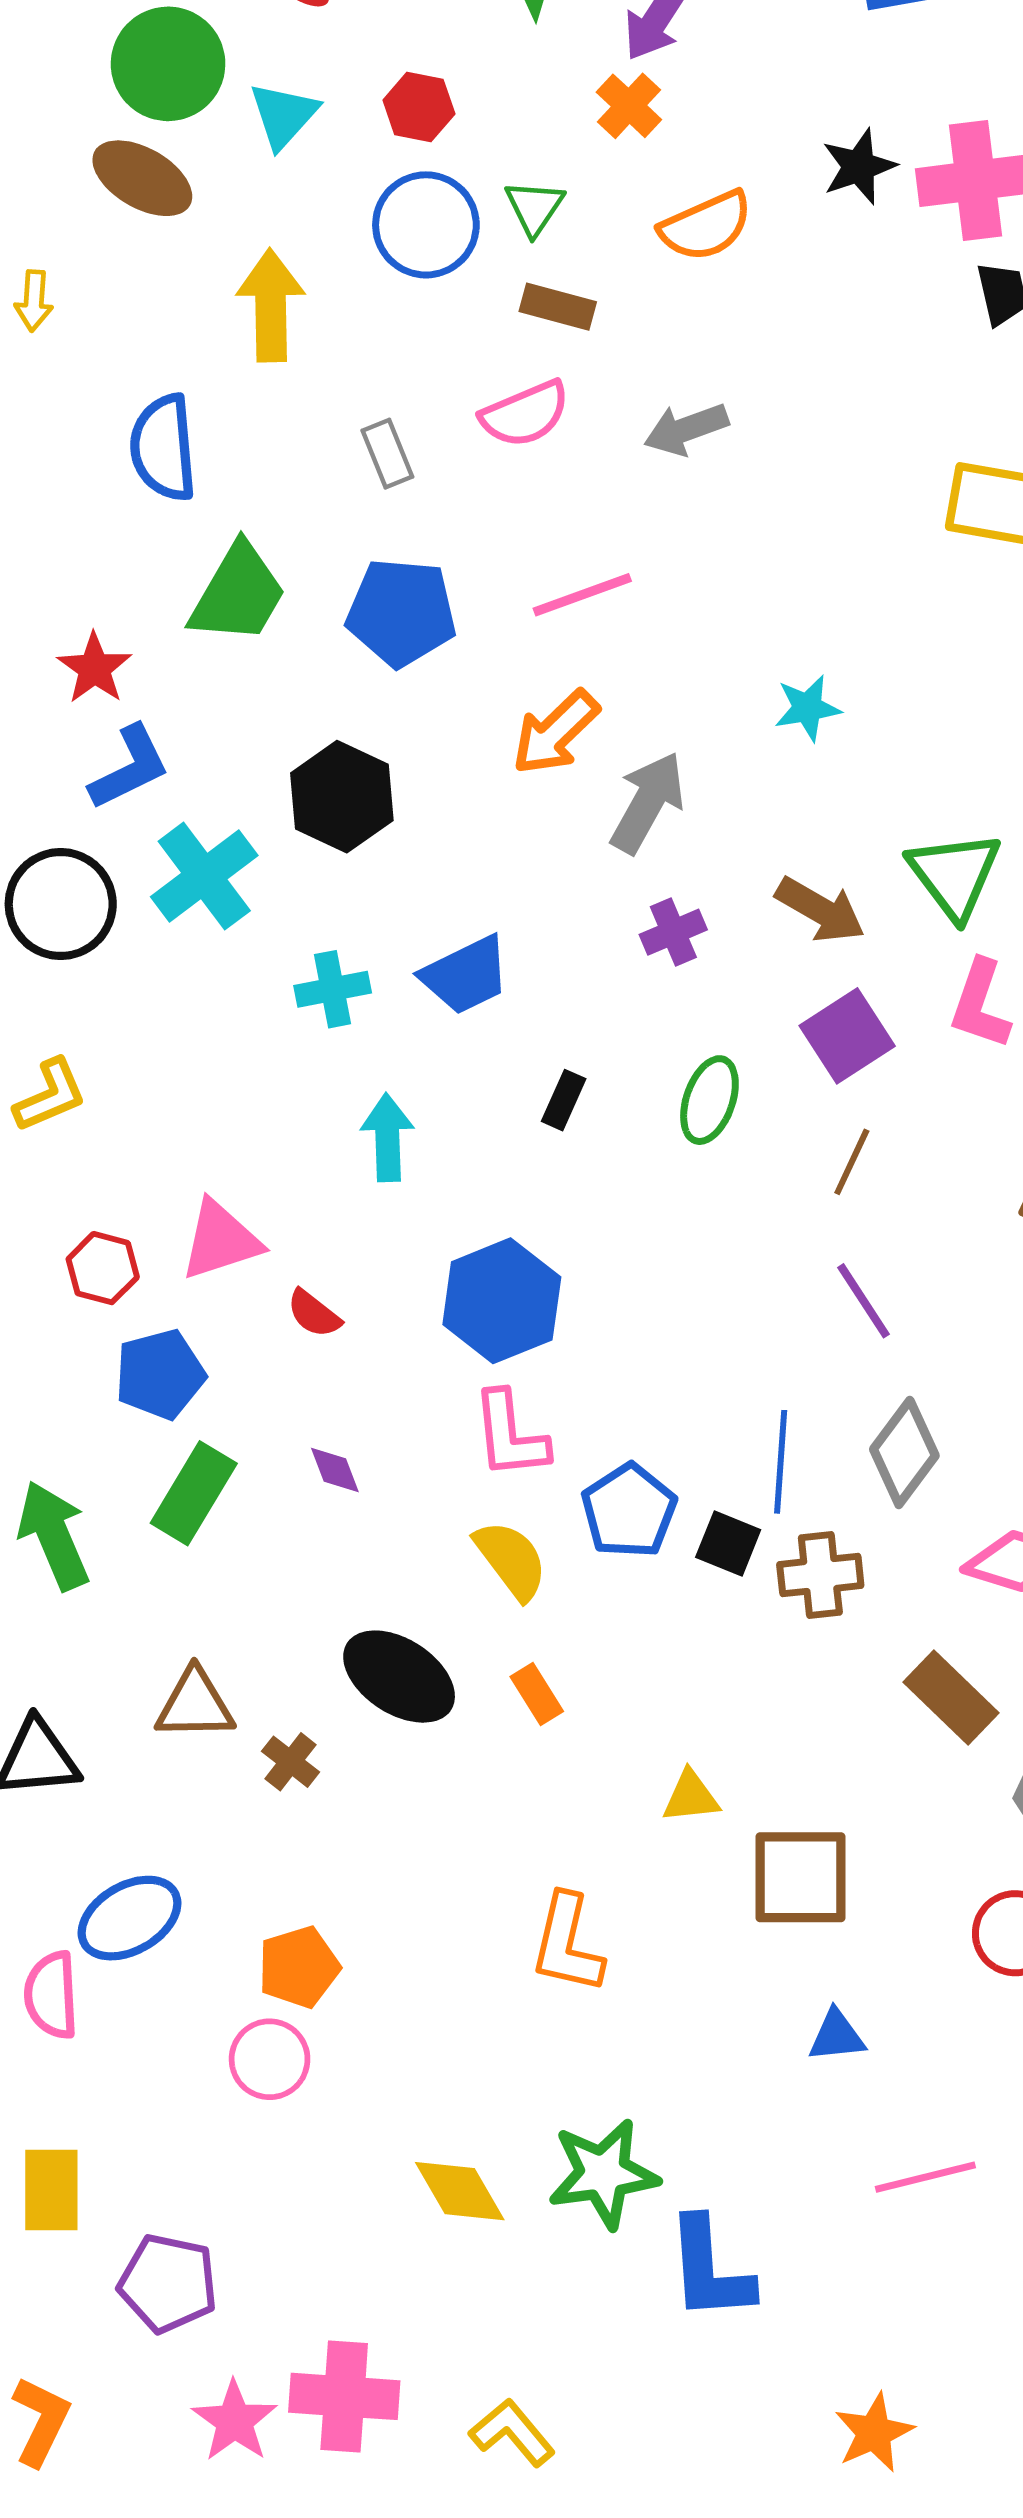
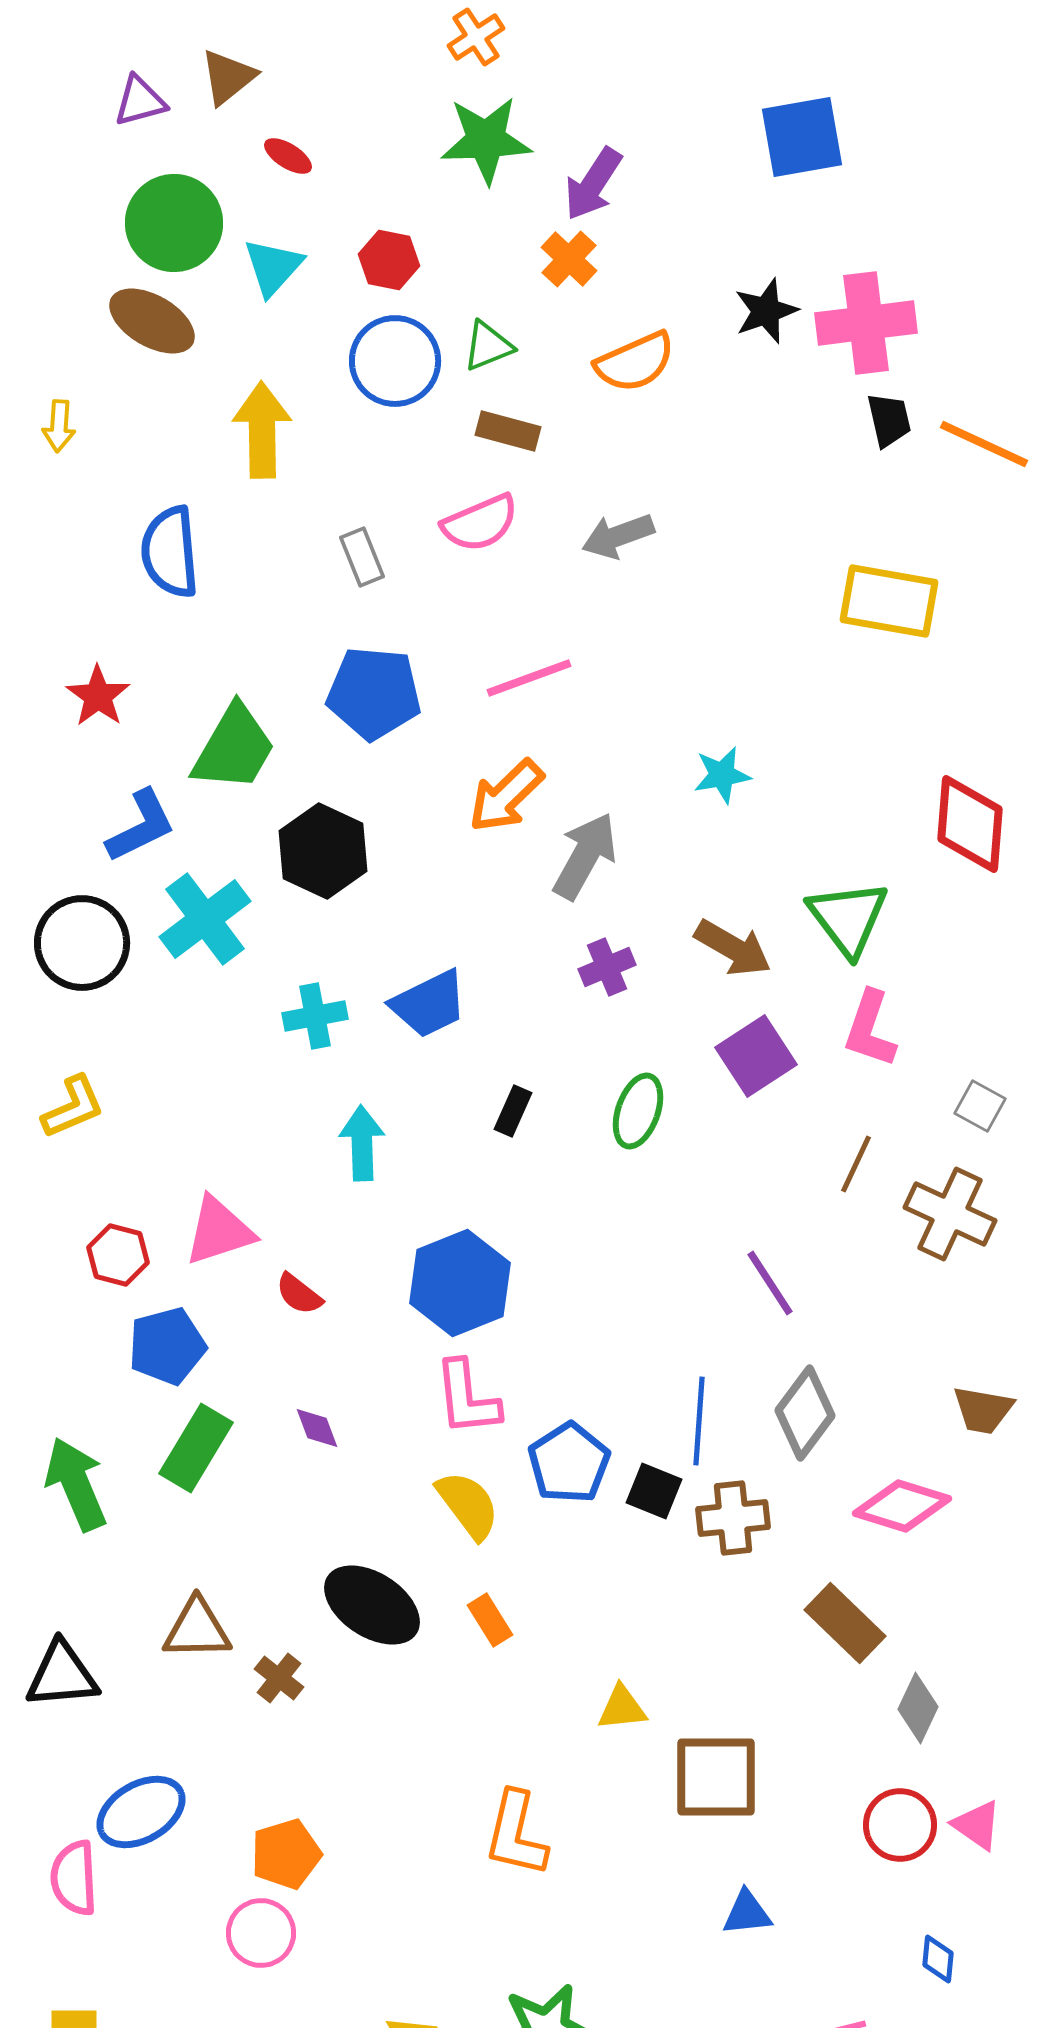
green triangle: (534, 207) -> (488, 346), turned 34
green trapezoid: (238, 594) -> (234, 748), moved
red star: (95, 668) -> (98, 696), moved
brown line: (852, 1162) -> (856, 1164), moved

